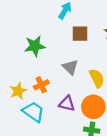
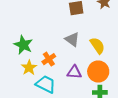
green star: (35, 46) -> (23, 45), moved, turned -30

